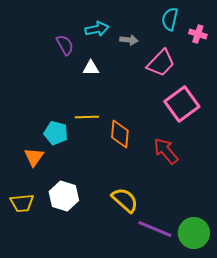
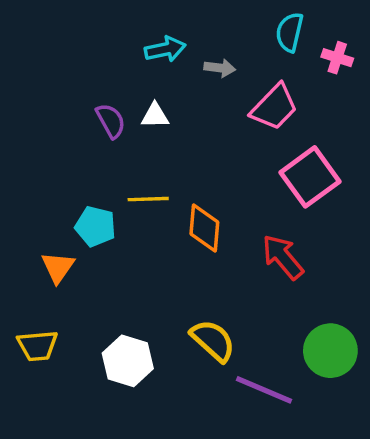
purple semicircle: (65, 45) -> (111, 121), moved
white hexagon: (64, 196) -> (128, 361), moved
green circle: (194, 233) -> (330, 351), moved

